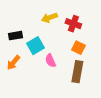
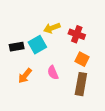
cyan square: (35, 46) -> (37, 45), moved
orange arrow: (13, 63) -> (25, 76), moved

